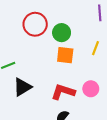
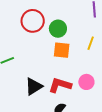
black triangle: (22, 87) -> (34, 86), moved

